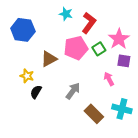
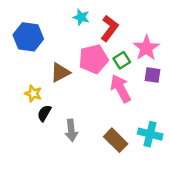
pink arrow: (109, 79) -> (121, 89), moved, size x1.6
gray arrow: (73, 91) -> (71, 130), moved, turned 138

